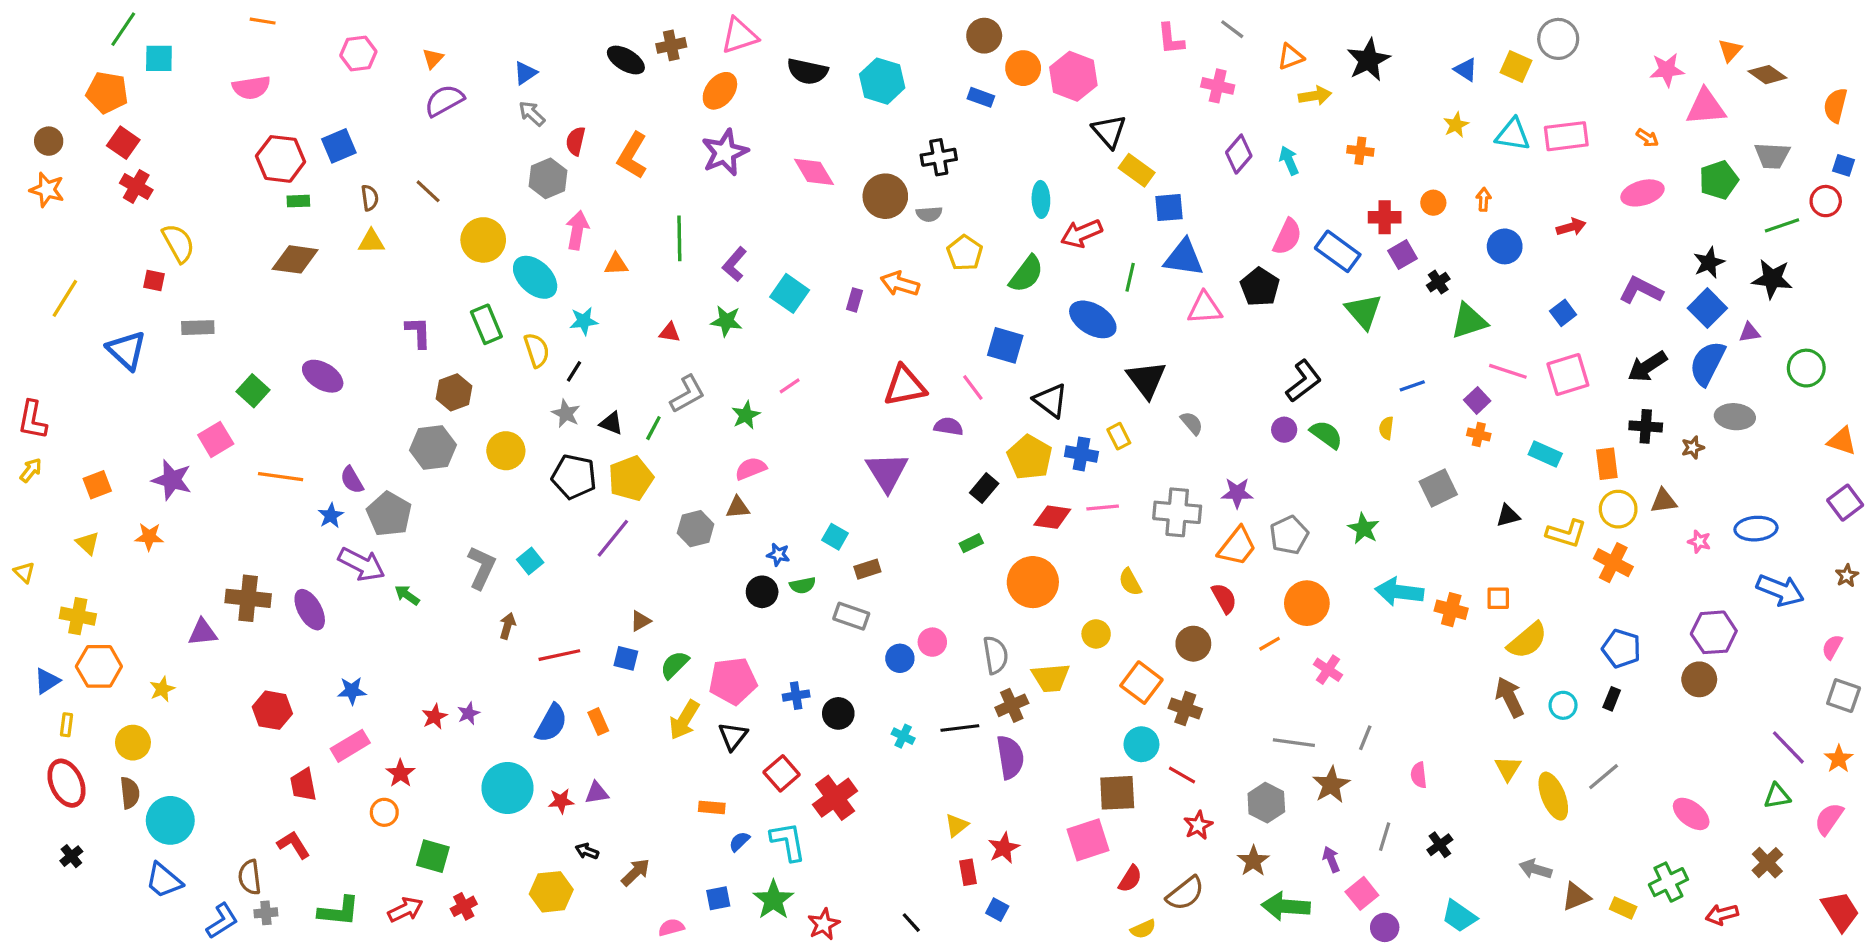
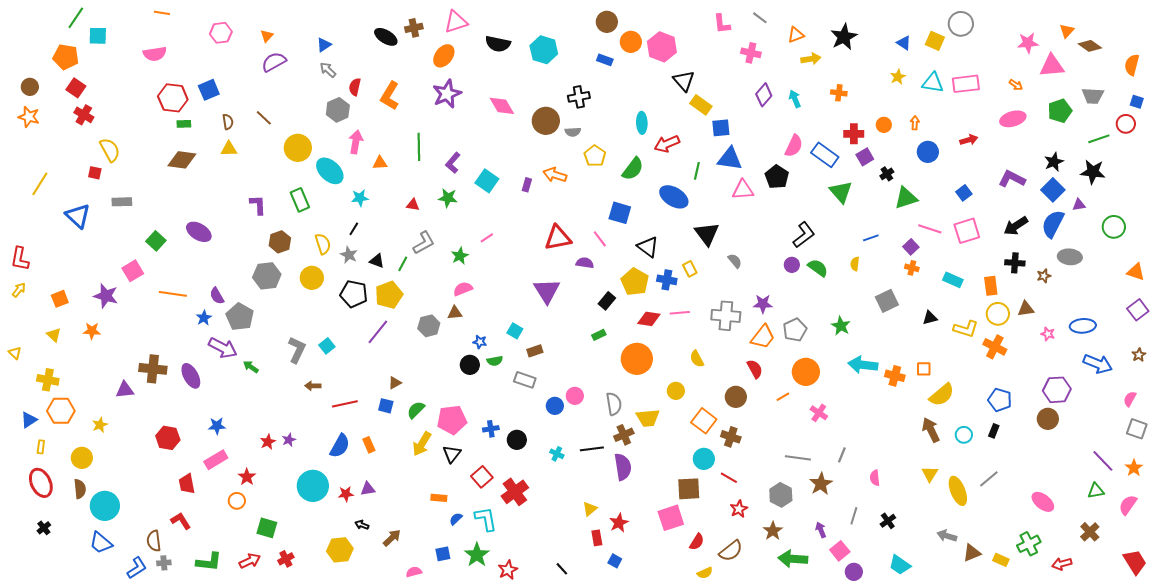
yellow semicircle: (537, 350) -> (323, 244), moved
brown arrow: (508, 626) -> (313, 386), turned -105

